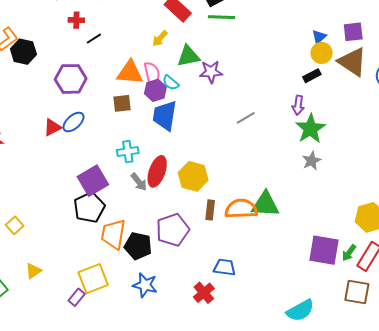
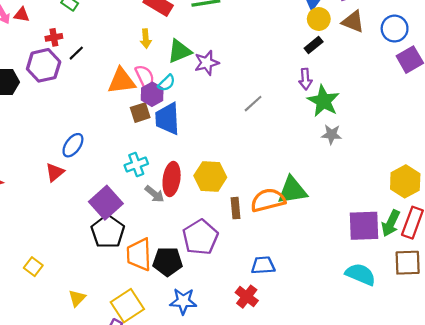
yellow arrow: (160, 38) -> (146, 39), turned -36
brown triangle: (352, 62) -> (353, 22), size x0.7
purple hexagon: (71, 79) -> (44, 65), moved
cyan semicircle: (171, 83) -> (167, 83), turned -72
brown square: (122, 103) -> (140, 113), moved
red triangle: (52, 127) -> (55, 172), moved
gray star: (312, 161) -> (332, 134), turned -30
green arrow: (349, 253) -> (391, 223), size x1.4
yellow triangle: (33, 271) -> (77, 298), moved
cyan semicircle: (300, 310) -> (361, 274), moved, turned -116

